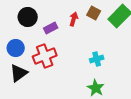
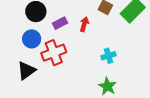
red arrow: (74, 19) -> (84, 24), moved
blue circle: (16, 48) -> (32, 39), moved

